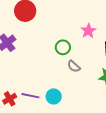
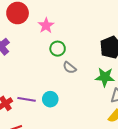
pink star: (88, 31) -> (46, 25), moved

